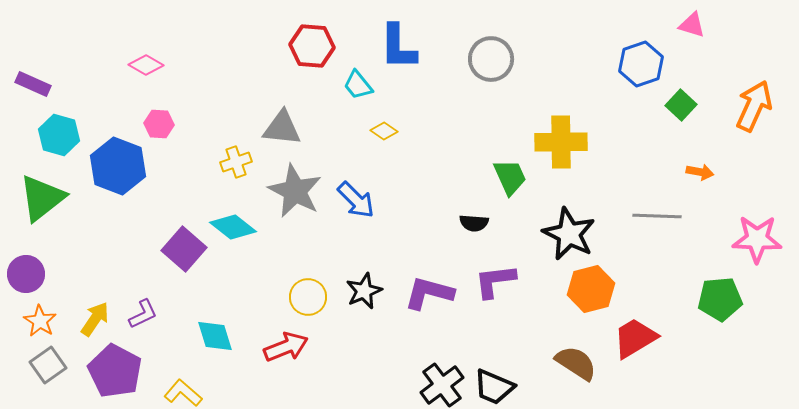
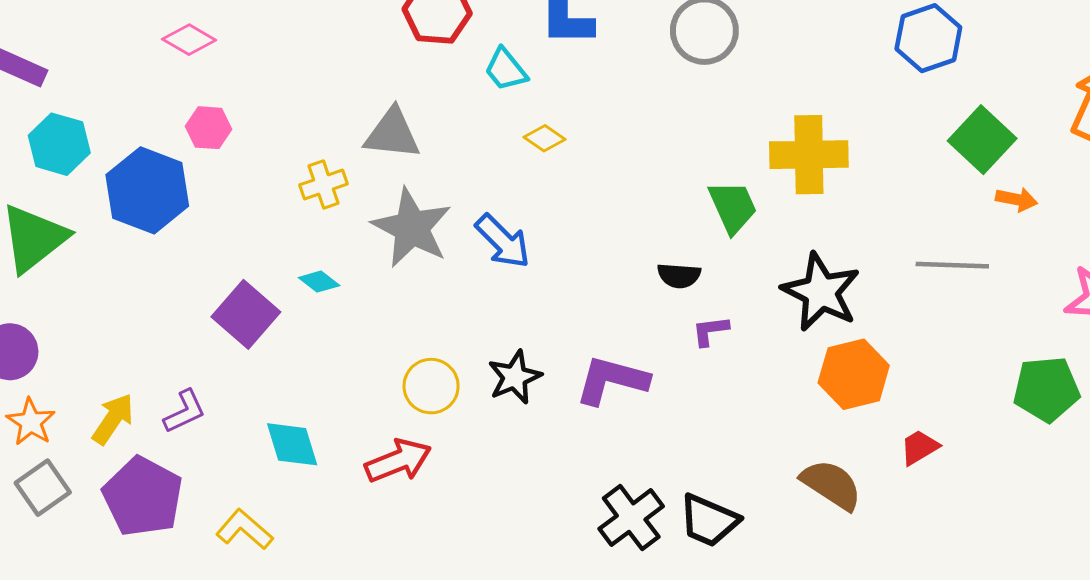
green square: (681, 105) -> (982, 140), moved, size x1.4
cyan diamond: (233, 227) -> (319, 282), size x0.6
purple L-shape: (495, 281) -> (710, 331), moved, size x0.6
red trapezoid: (635, 338) -> (919, 447), size x0.6

